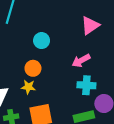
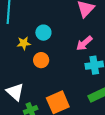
yellow star: (28, 87) -> (24, 43), moved

